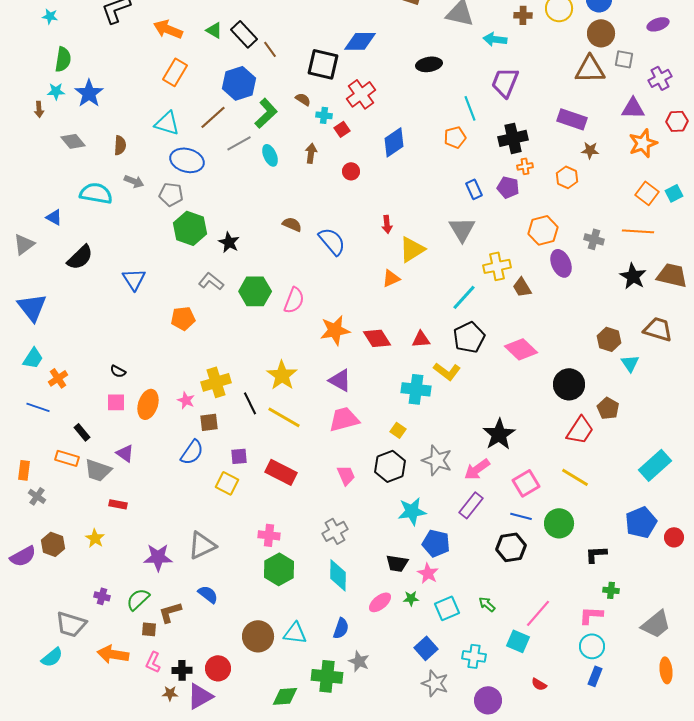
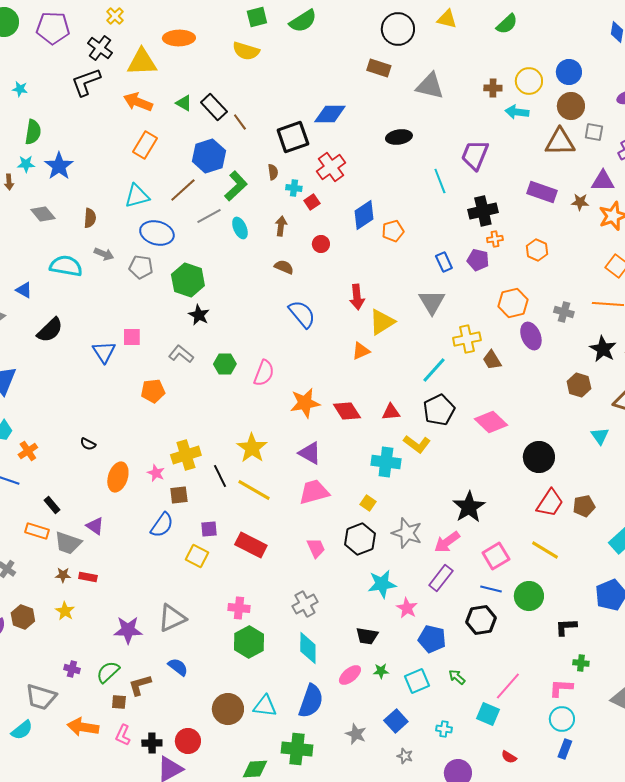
cyan arrow: (495, 39) -> (517, 112), moved
black square: (323, 64) -> (293, 137), turned -32
brown semicircle: (303, 99) -> (273, 172), turned 49
cyan triangle: (167, 123) -> (137, 196), turned -32
orange pentagon: (455, 137) -> (393, 231), moved
brown star: (590, 150) -> (580, 202), moved
brown semicircle: (292, 224) -> (284, 267), moved
red arrow: (387, 224) -> (357, 297), size x1.4
green hexagon: (190, 228) -> (188, 280), moved
green hexagon: (255, 291) -> (225, 364), size x0.7
brown hexagon: (609, 339) -> (579, 385), moved
pink square: (116, 402) -> (132, 337), moved
brown pentagon: (608, 408) -> (584, 506), moved, turned 30
blue pentagon: (436, 543) -> (432, 639), moved
pink star: (428, 573) -> (407, 608), moved
blue semicircle: (341, 628) -> (311, 701), size x1.6
cyan cross: (474, 656) -> (444, 729), size x0.7
gray star: (359, 661) -> (356, 734), moved
gray star: (435, 683) -> (405, 756), size x0.6
brown star: (170, 693) -> (63, 575), moved

